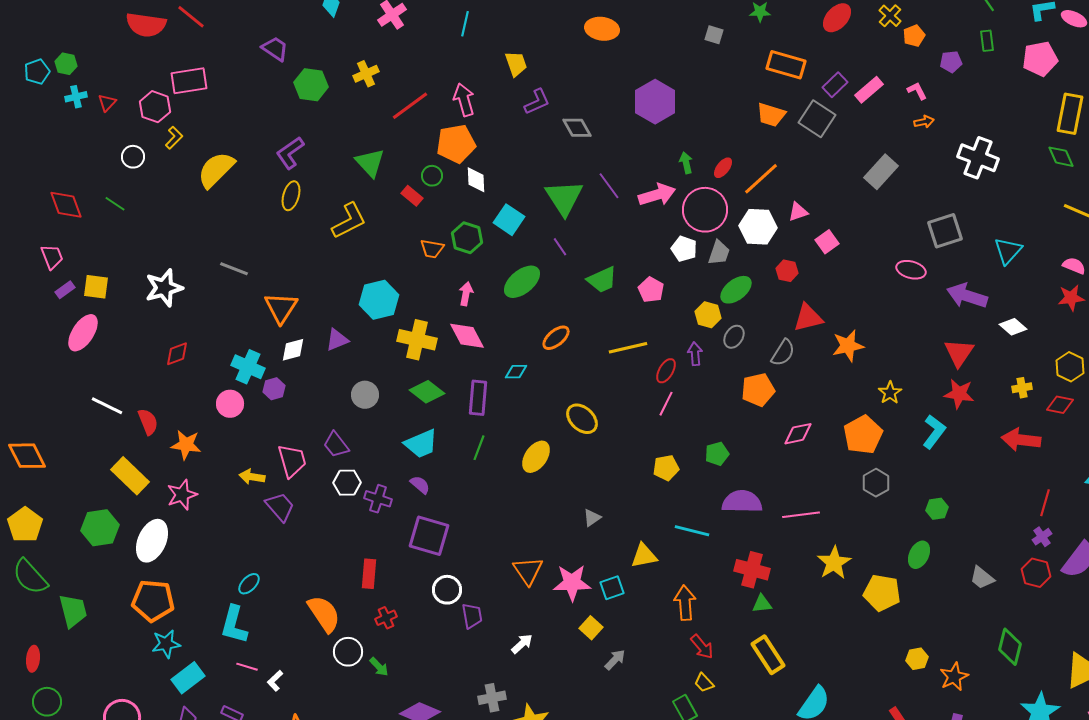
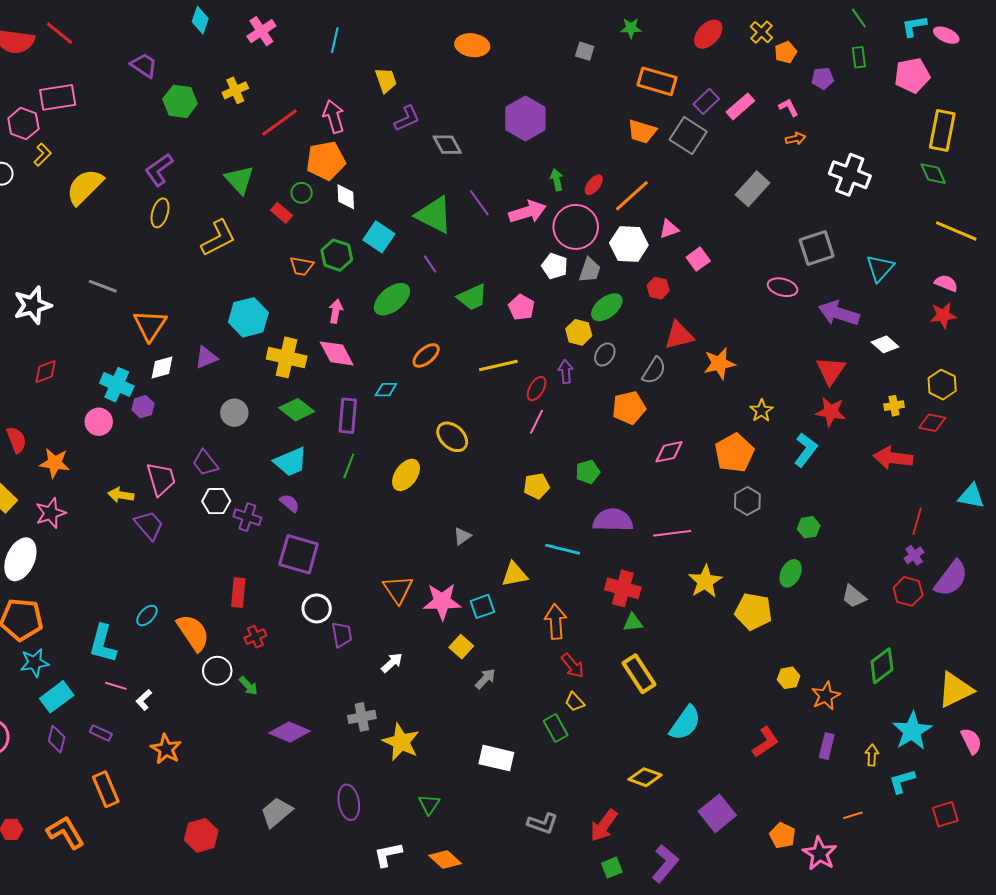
green triangle: (564, 198) -> (434, 215), turned -30
cyan ellipse: (249, 584) -> (147, 616), moved
green diamond: (1010, 647) -> (882, 666), turned 39

